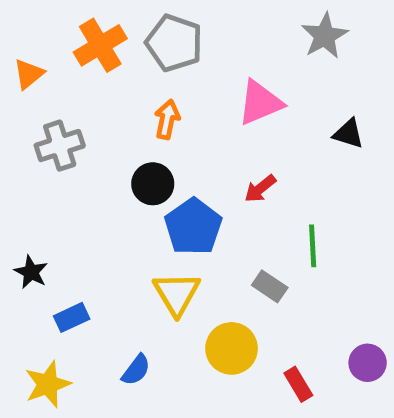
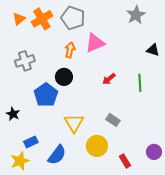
orange triangle: (29, 74) -> (19, 19), moved
pink triangle: (260, 103) -> (95, 43), moved
black triangle: (348, 134) -> (153, 50), moved
blue pentagon: (193, 227) -> (46, 95), moved
green line: (313, 246) -> (140, 83), moved
blue rectangle: (72, 317) -> (31, 142), moved
blue semicircle: (136, 370) -> (57, 155), size x1.5

